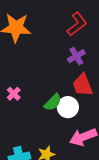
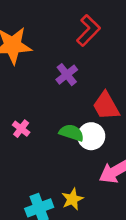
purple cross: (76, 56) -> (67, 75), moved
green semicircle: (53, 102) -> (72, 133), turned -108

